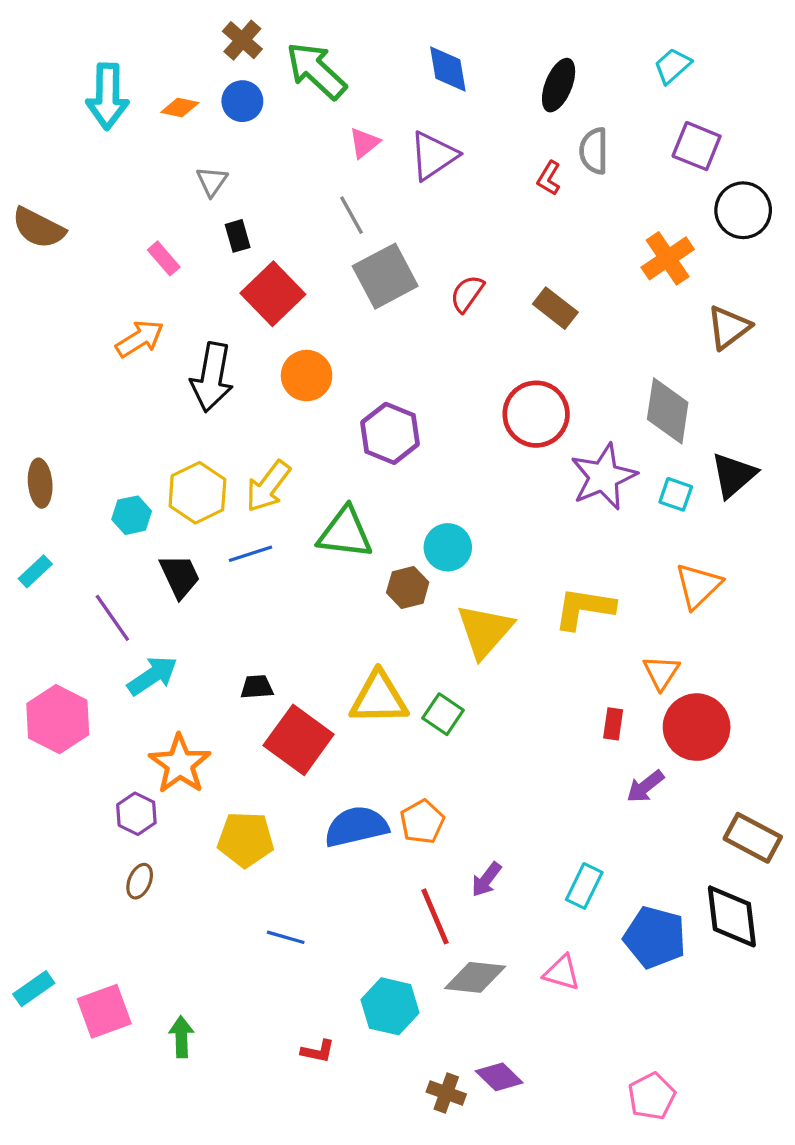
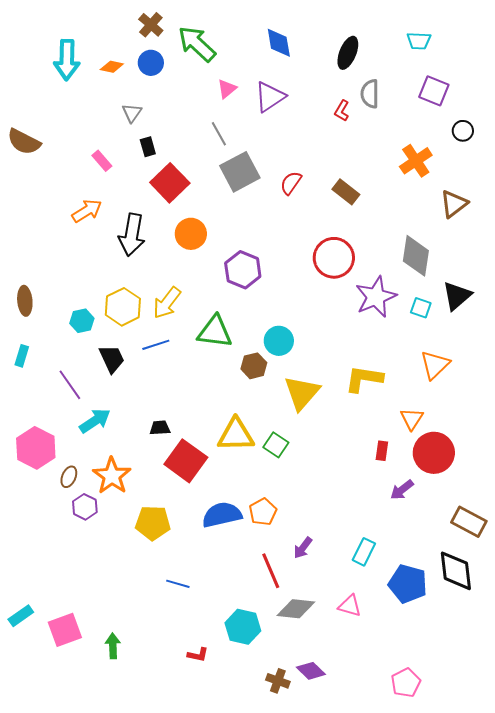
cyan trapezoid: (673, 66) -> (419, 41), turned -135
black circle: (743, 210) -> (463, 131), size x0.6
cyan rectangle: (35, 571) -> (22, 356), turned -30
brown ellipse: (140, 881) -> (69, 477), moved

